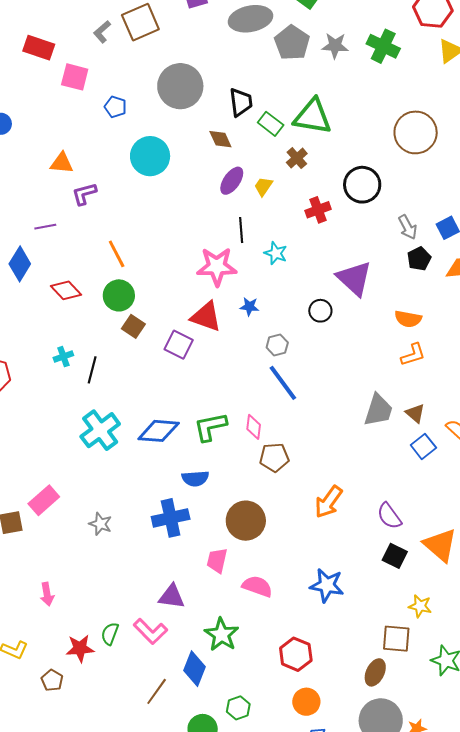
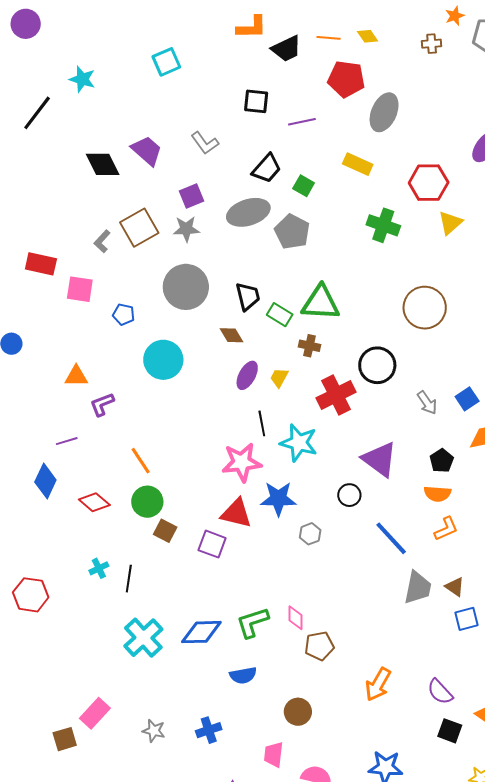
gray star: (335, 46) -> (186, 229), moved
brown cross: (297, 158) -> (309, 346), turned -30
red cross: (318, 210) -> (336, 395), size x1.5
cyan star: (276, 253) -> (299, 443), size x1.6
black pentagon: (419, 259) -> (442, 461), moved
blue star: (249, 307) -> (278, 499), size x1.8
blue line: (283, 383) -> (391, 538), moved
blue square: (423, 446) -> (467, 619), turned 30
blue cross: (171, 518) -> (209, 730), moved, size x0.7
brown circle: (246, 521) -> (298, 712), size x0.7

